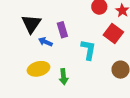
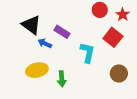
black triangle: (31, 24) -> (31, 25), turned -30
purple rectangle: (62, 30) -> (62, 32), turned -42

